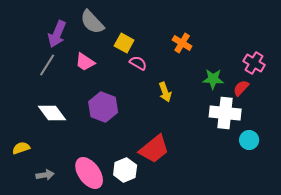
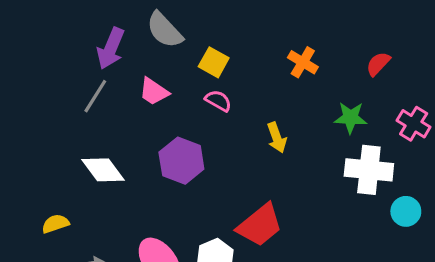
pink semicircle: (138, 63) -> (218, 101), moved
pink cross: (254, 63) -> (414, 124), moved
red semicircle: (241, 88) -> (378, 64), moved

